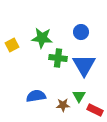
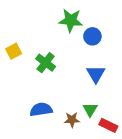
green star: (42, 38) -> (71, 20), moved
green cross: (58, 58) -> (46, 63), moved, turned 30
blue triangle: (84, 65) -> (96, 74), size x0.7

